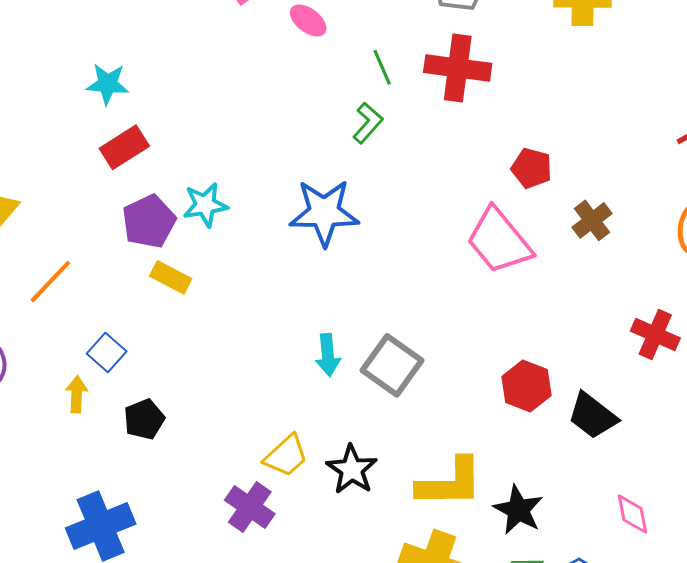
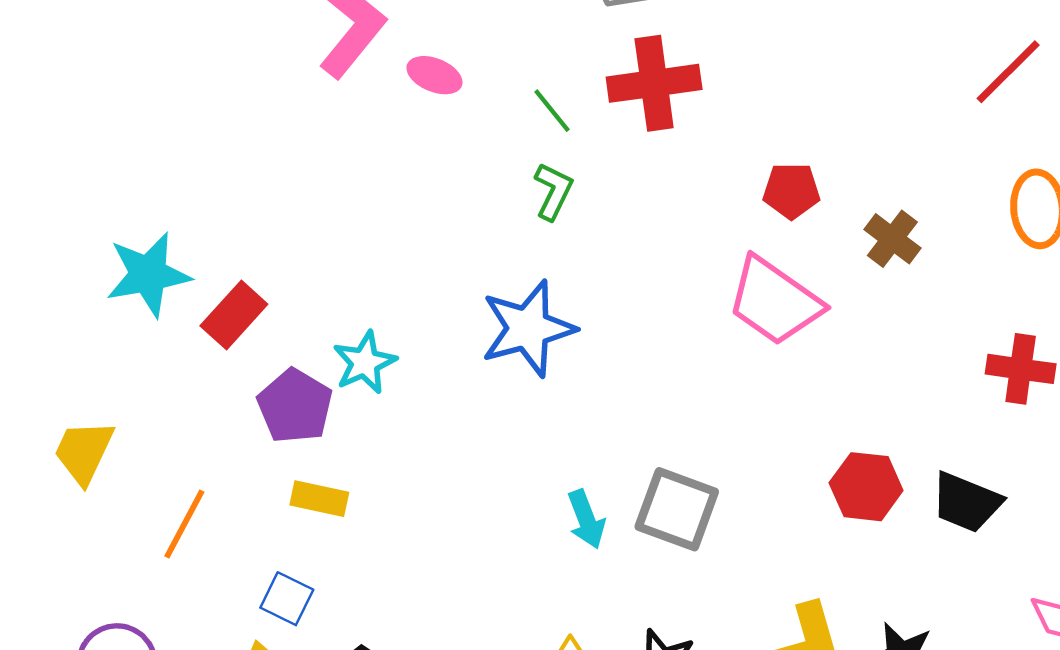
cyan star: (107, 84) -> (148, 274), moved, size x1.4
yellow rectangle: (171, 277) -> (319, 499), moved

